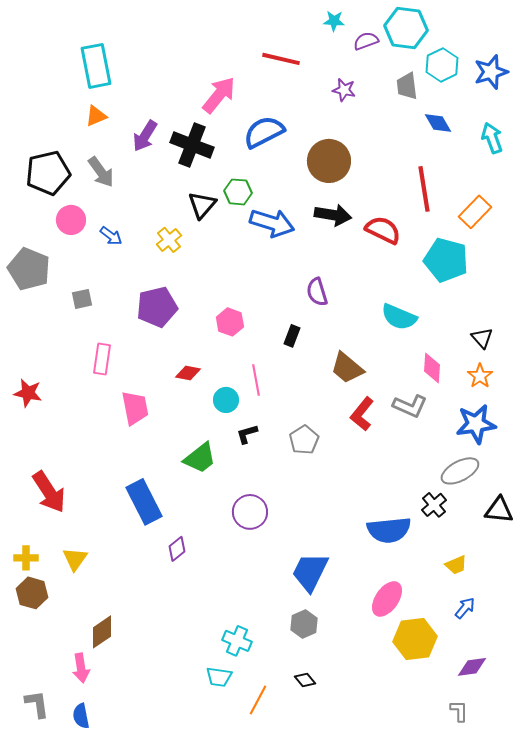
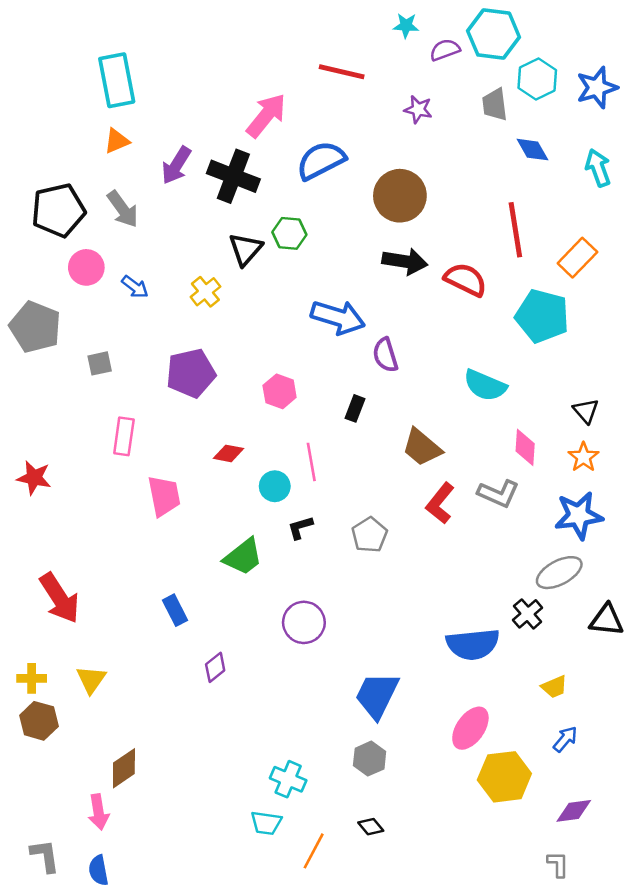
blue arrow: (272, 223) -> (338, 317), moved
blue rectangle: (144, 502) -> (175, 610), size x0.6

